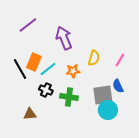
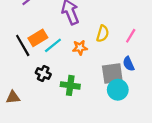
orange rectangle: (34, 62) -> (38, 38), turned 36
black cross: (46, 90) -> (43, 74), moved
green cross: (69, 97) -> (70, 85), moved
brown triangle: (30, 114) -> (13, 97), moved

